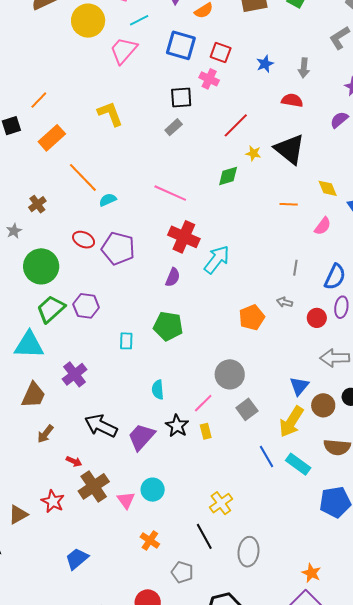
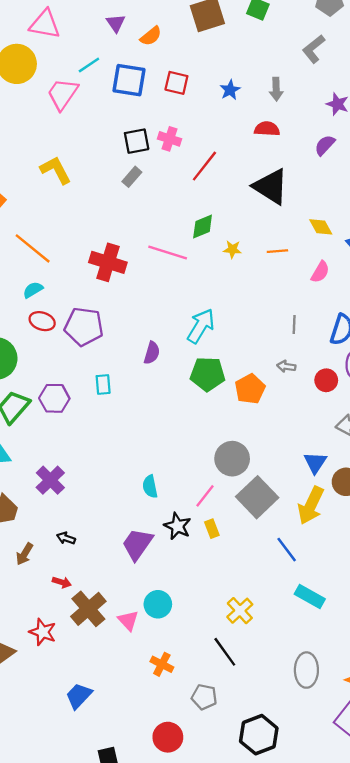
cyan line: (139, 20) -> (89, 65), moved
pink cross: (209, 79) -> (170, 139), moved
yellow star: (253, 153) -> (232, 249), moved
pink line: (170, 193) -> (168, 252), moved
cyan semicircle: (108, 200) -> (33, 290), moved
red cross: (184, 237) -> (108, 262), moved
green pentagon: (168, 326) -> (208, 374), moved
cyan rectangle: (126, 341) -> (103, 384), moved
gray square: (247, 409) -> (257, 497), size x1.6
black arrow: (101, 426) -> (66, 538), moved, size x0.5
cyan rectangle: (298, 464) -> (310, 597), moved
gray ellipse: (248, 552) -> (306, 670), moved

